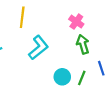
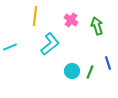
pink cross: (76, 22) -> (71, 20), moved
green arrow: (83, 44) -> (97, 26), moved

